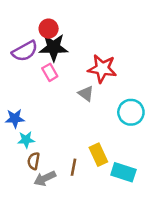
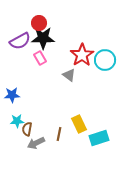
red star: (102, 69) -> (82, 55), turned 30
cyan circle: (131, 112) -> (105, 60), moved
cyan star: (26, 140) -> (17, 121), moved
cyan rectangle: (123, 172) -> (99, 138), turned -36

